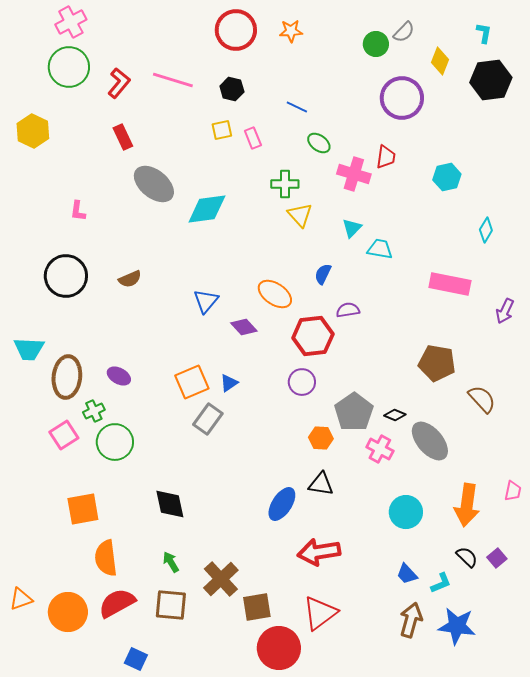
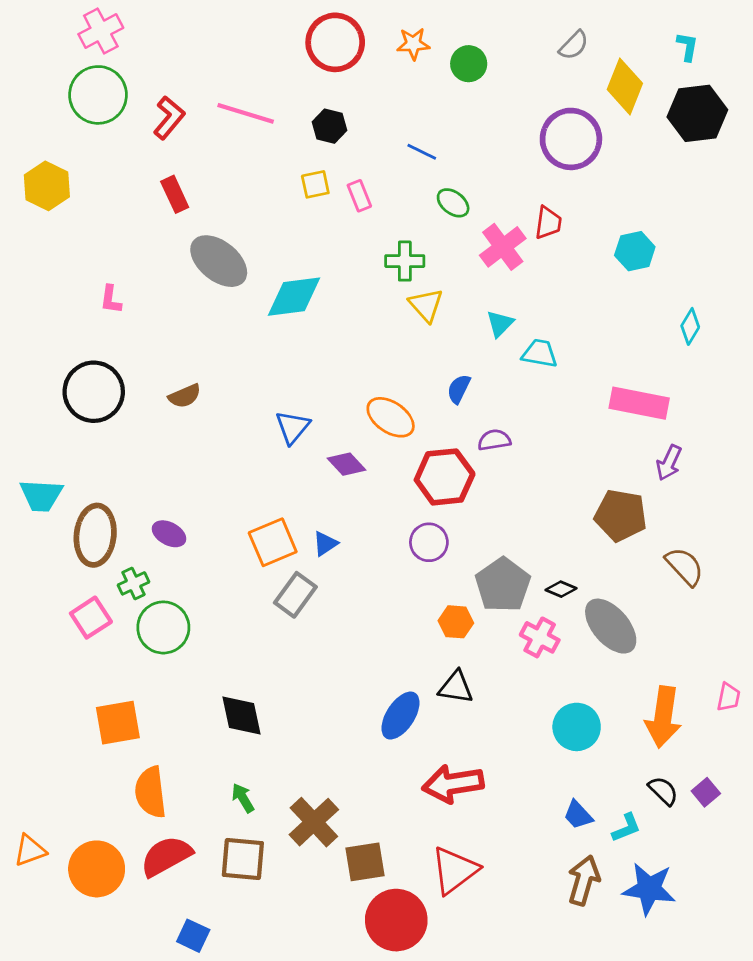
green circle: (376, 44) -> (469, 64), moved
yellow diamond: (440, 61) -> (625, 86), size x1.4
pink cross: (354, 174) -> (503, 247), turned 36
purple arrow: (505, 311) -> (669, 463), moved

